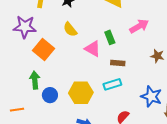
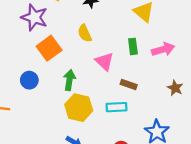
green rectangle: (110, 37) -> (133, 46), moved
green arrow: (35, 80) -> (69, 80), moved
blue circle: (50, 95) -> (29, 80), moved

